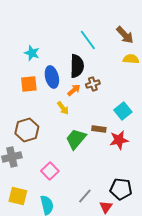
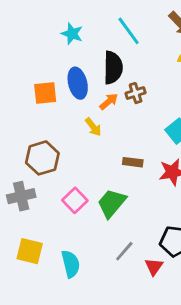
cyan star: (32, 53) -> (72, 34), moved
brown rectangle: (99, 129) -> (133, 162), moved
green trapezoid: (76, 139) -> (112, 203), moved
pink square: (50, 171) -> (75, 200), moved

